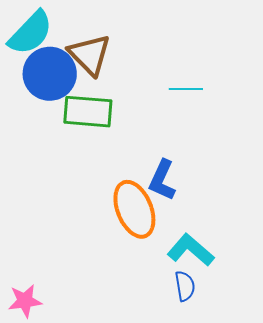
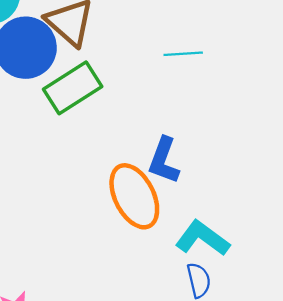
green rectangle: (88, 112) -> (73, 88), turned -33

